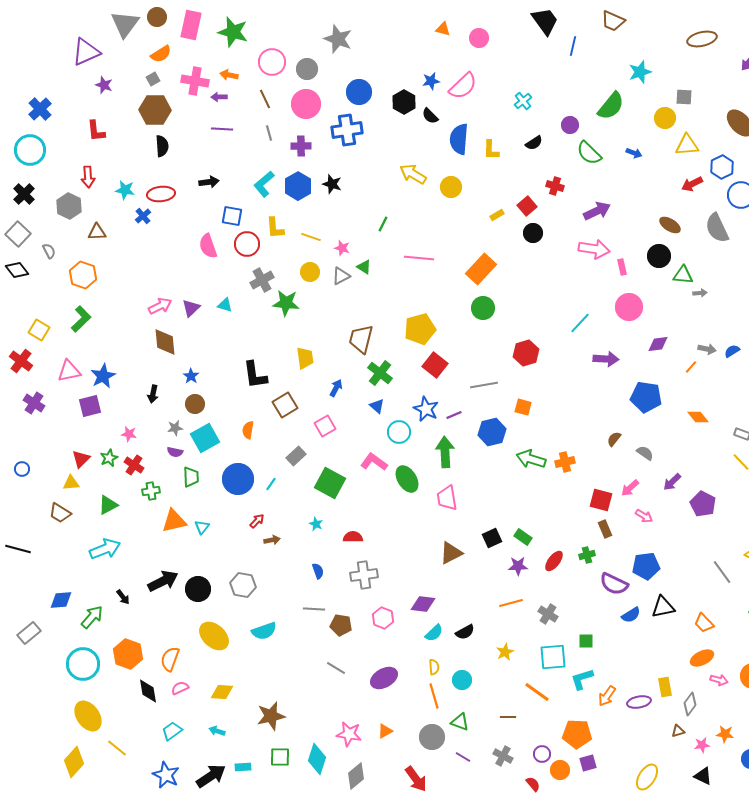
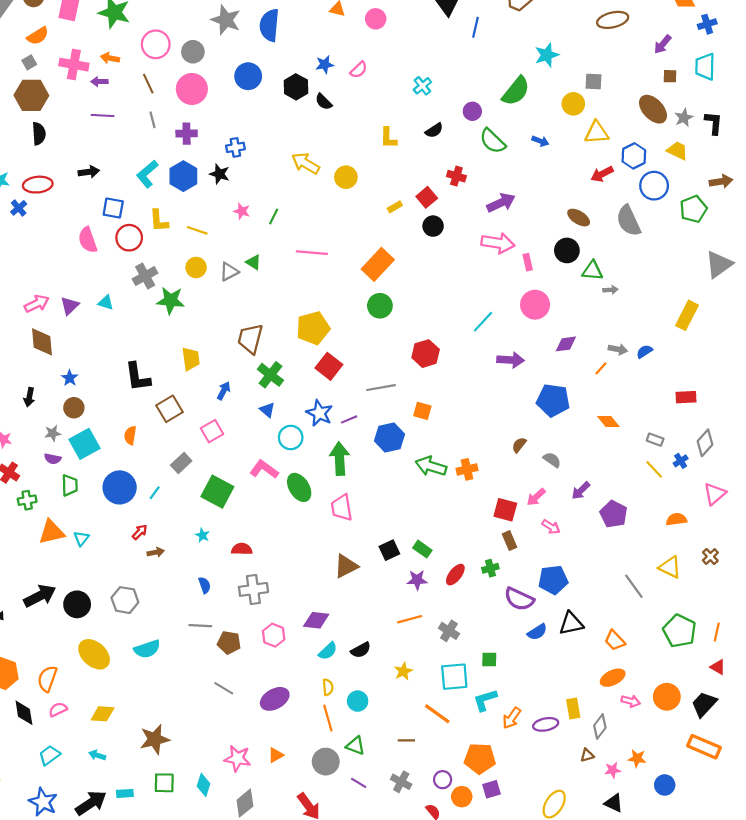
pink semicircle: (463, 86) -> (359, 70), size x0.6
blue cross: (347, 130) -> (235, 147), moved, size x0.6
blue semicircle: (459, 139) -> (269, 25), moved
pink star: (342, 248) -> (242, 211), moved
cyan diamond: (317, 759) -> (204, 785), size x0.7

